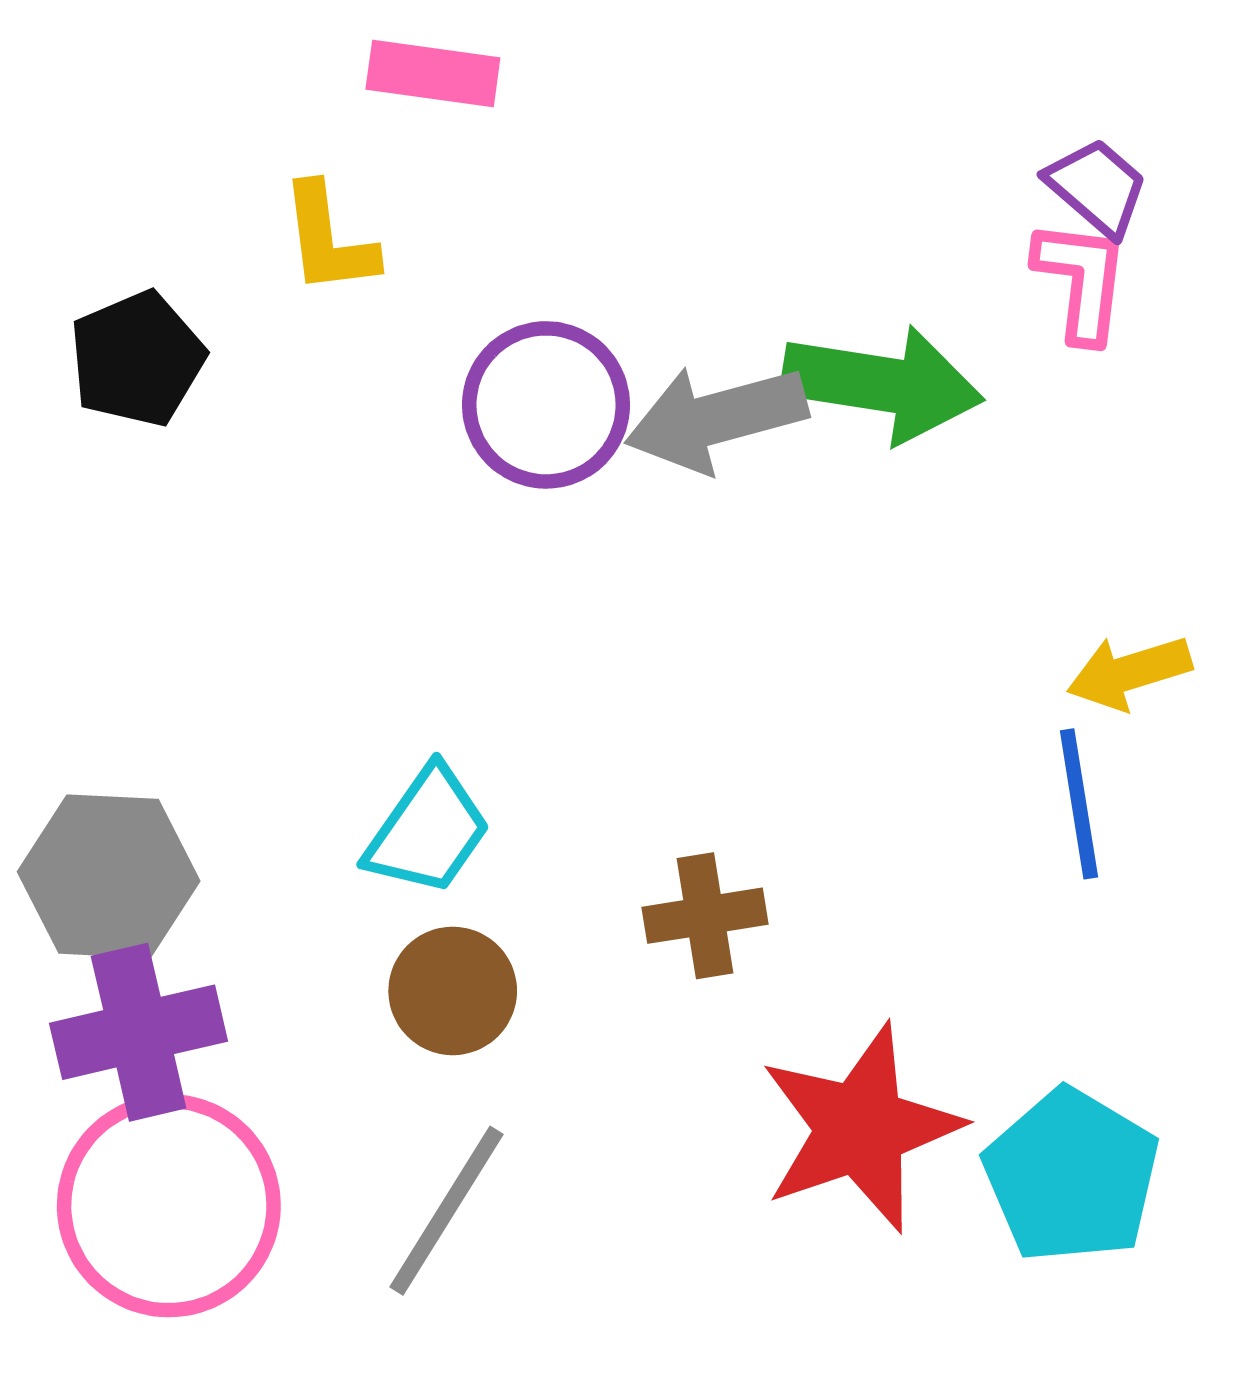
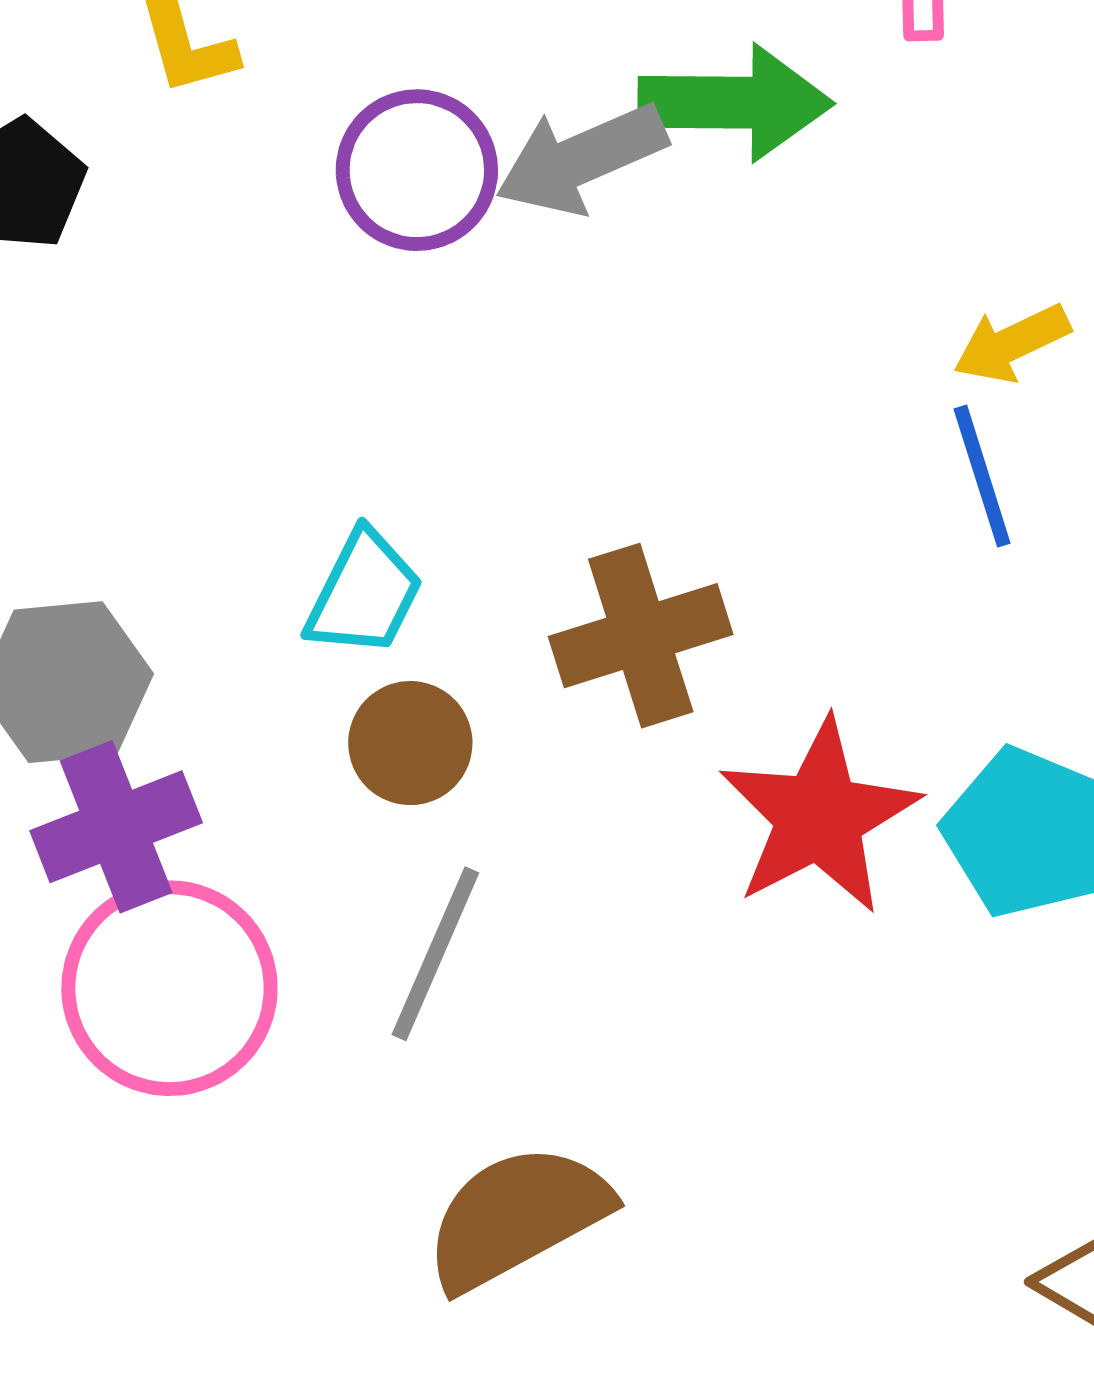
brown cross: (705, 916) -> (641, 636), size x1.5

